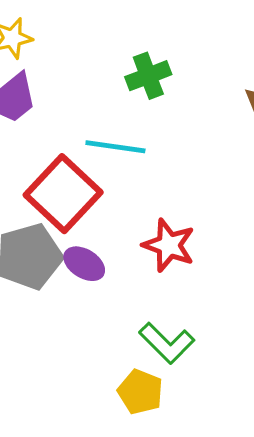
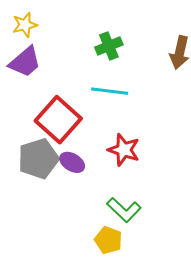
cyan line: (115, 147) -> (110, 91), moved

